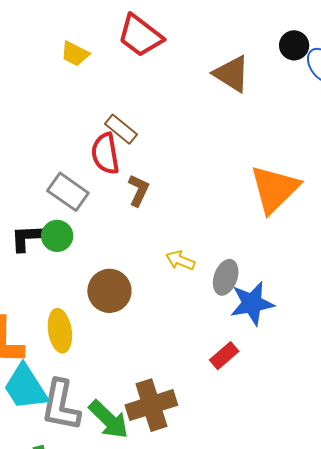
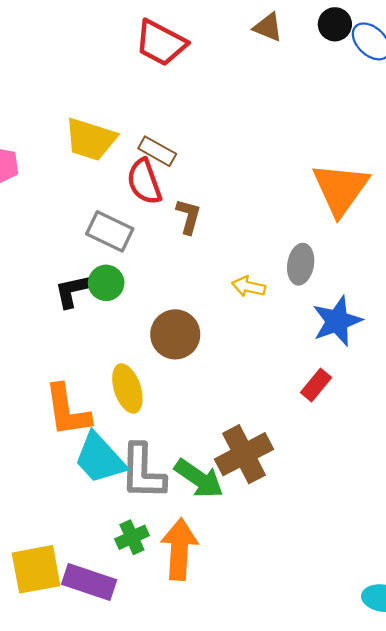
yellow trapezoid: (75, 54) -> (91, 139), moved, size x1.6
brown triangle: (232, 74) -> (268, 27), moved, size x0.7
gray ellipse: (226, 277) -> (301, 264), moved

